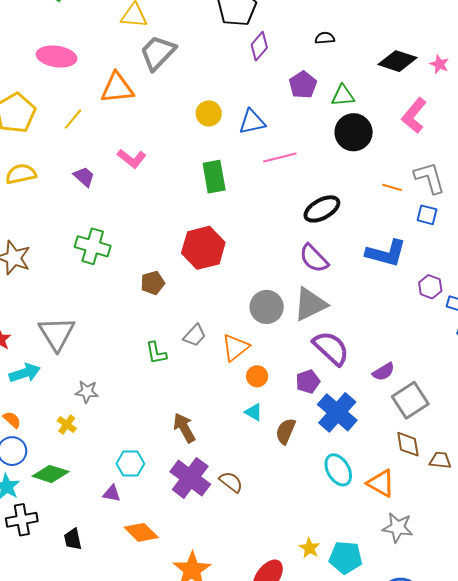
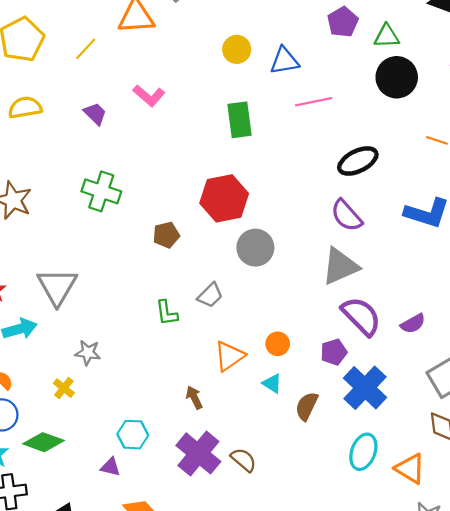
gray circle: (267, 307) -> (255, 248), moved
orange triangle: (235, 347) -> (229, 356), moved
purple semicircle: (384, 372) -> (413, 324), moved
brown arrow: (184, 428) -> (194, 398), size x0.7
cyan ellipse: (338, 470) -> (363, 452), turned 48

